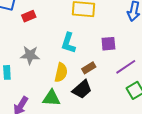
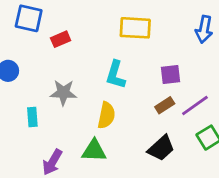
brown rectangle: (89, 68) -> (165, 105), moved
black trapezoid: (82, 89) -> (161, 148), moved

